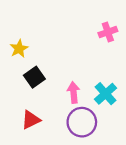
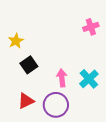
purple circle: (82, 122) -> (56, 105), moved

